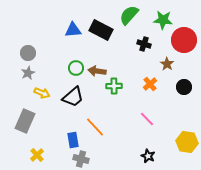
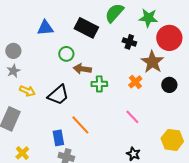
blue triangle: (73, 30) -> (45, 28), moved
brown star: (167, 64) -> (152, 62), size x1.6
green circle: (76, 68) -> (66, 54), moved

